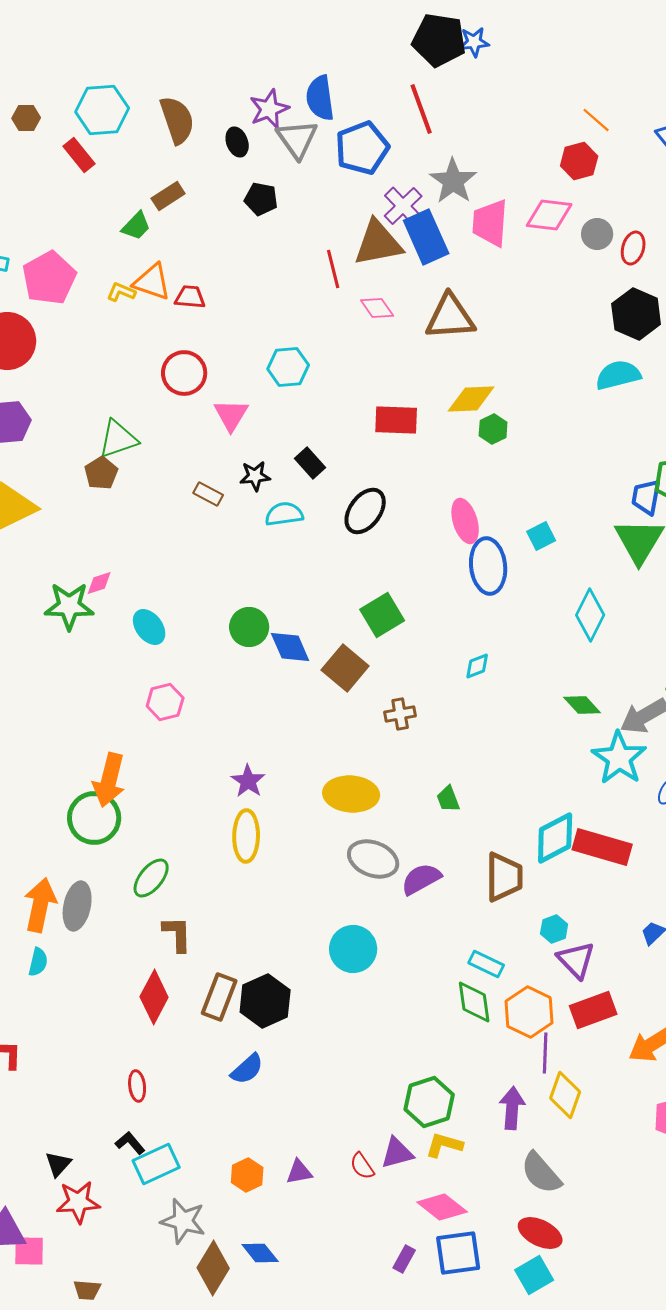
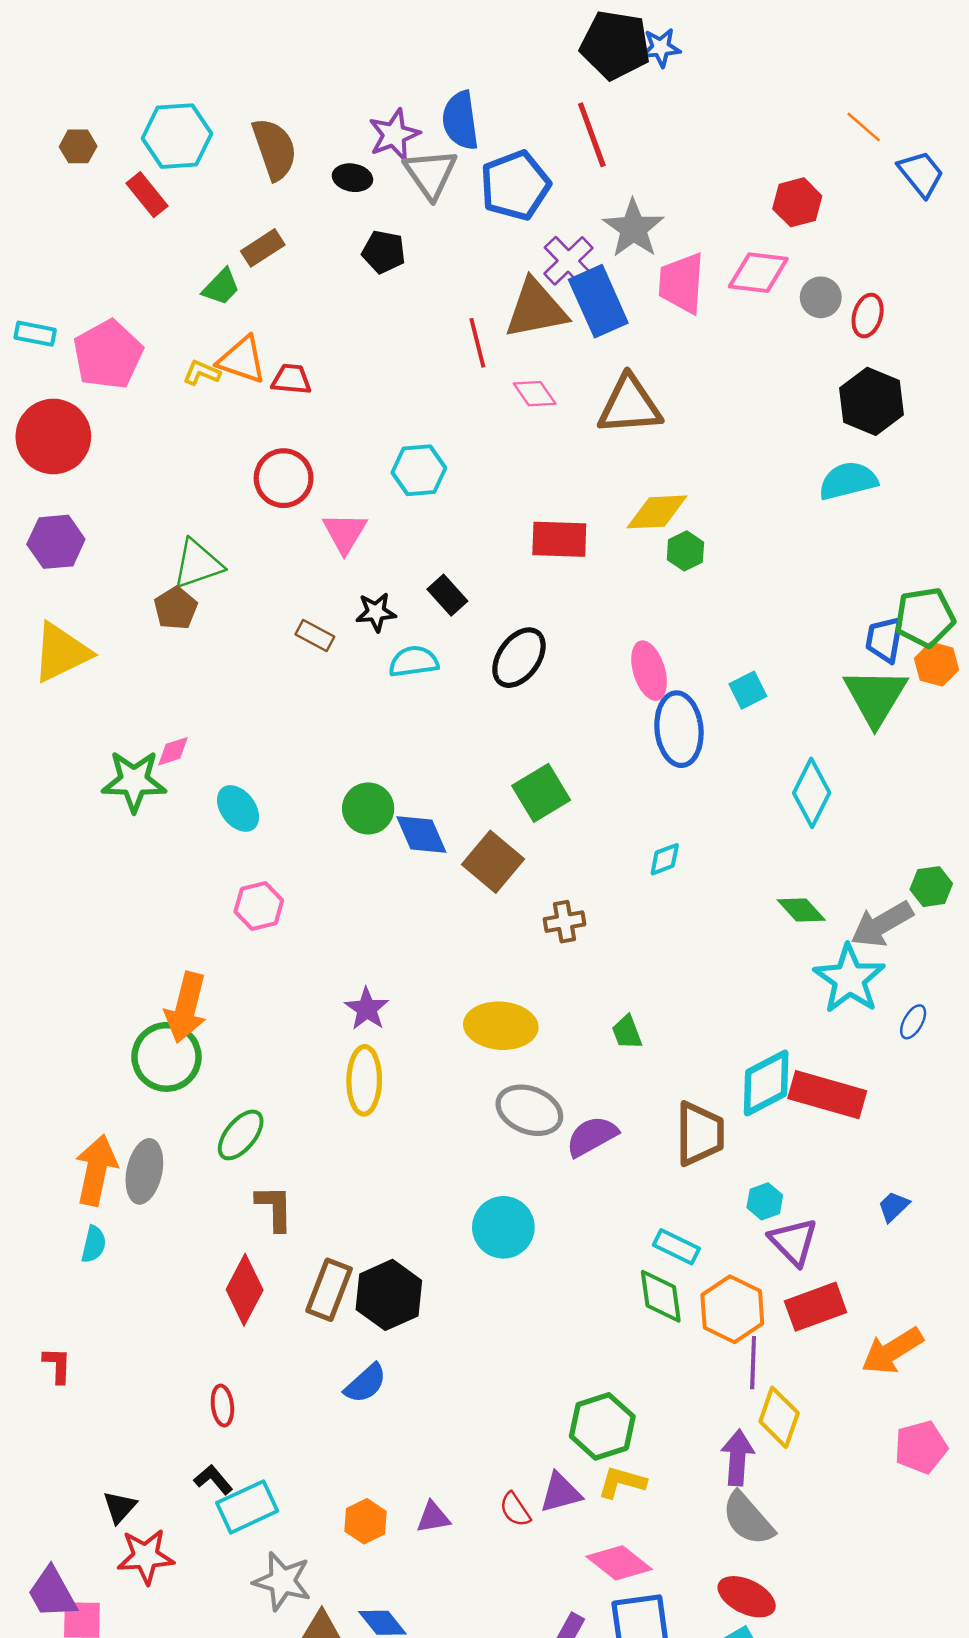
orange line: (596, 120) -> (864, 127), moved
black ellipse: (237, 142) -> (352, 178), turned -60
purple arrow: (512, 1108) -> (737, 1458), moved

